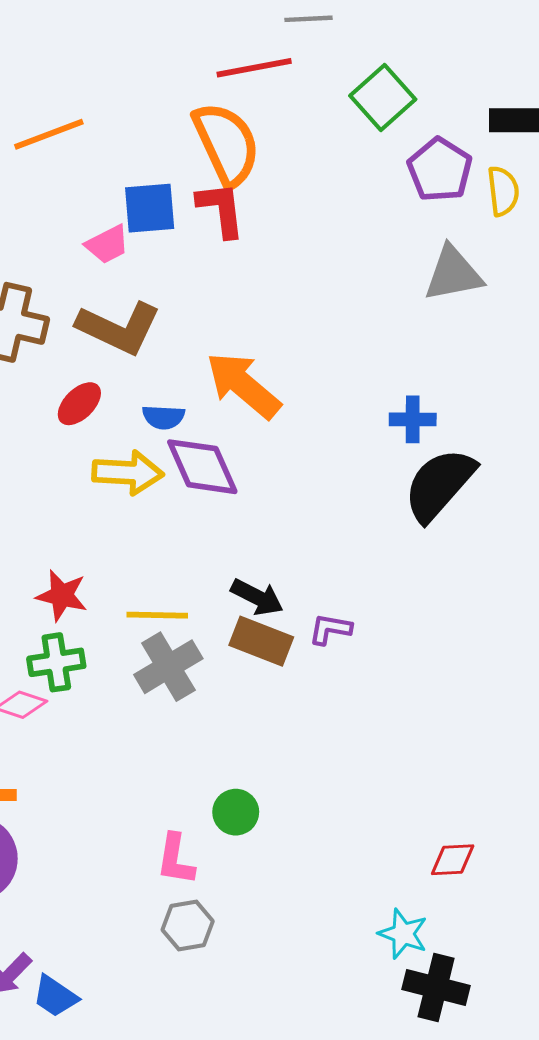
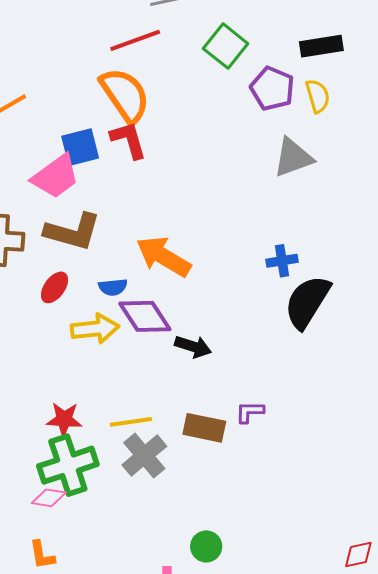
pink trapezoid: (107, 244) -> (56, 176), size x1.6
black arrow: (257, 597) -> (193, 347), moved
green cross: (56, 662) -> (68, 465), size x1.5

